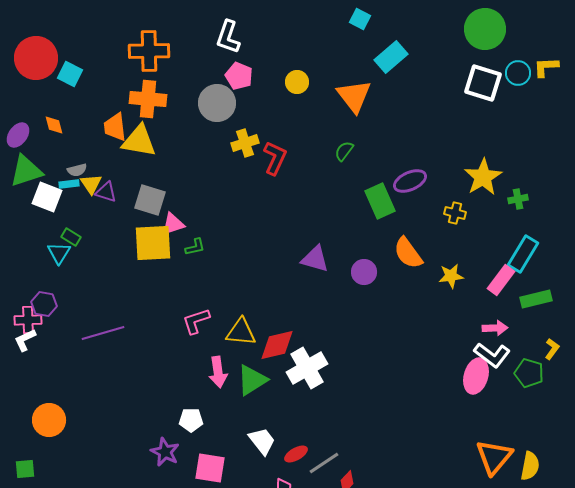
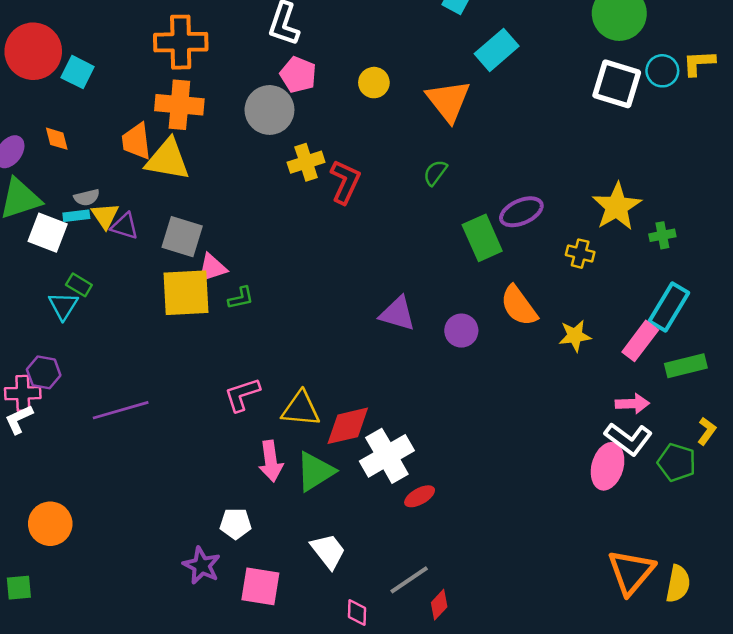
red ellipse: (296, 454) -> (420, 496), moved

